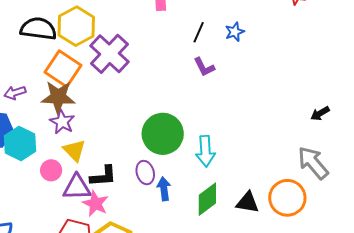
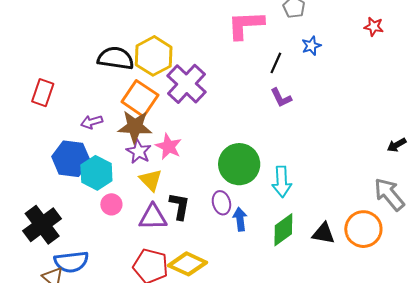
blue star: (235, 32) -> (311, 46), moved
pink circle: (51, 170) -> (111, 204), moved
black L-shape: (103, 176) -> (180, 206), turned -76
pink star: (95, 204) -> (169, 146), moved

